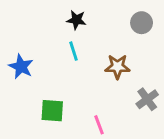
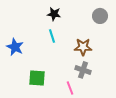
gray cross: (147, 99) -> (83, 70), moved, turned -35

